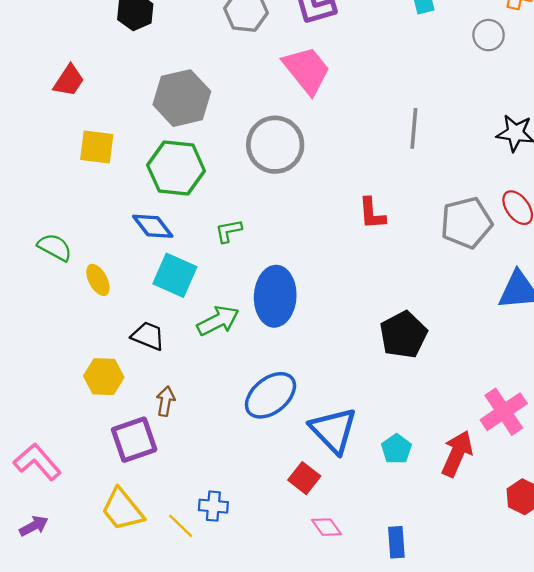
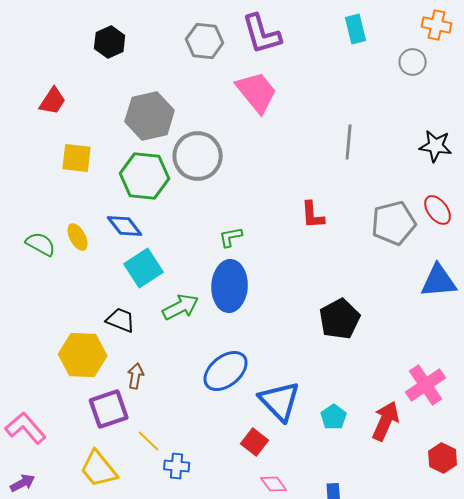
gray circle: (275, 145) -> (198, 156), moved
green L-shape: (229, 231) -> (231, 237), moved
cyan square: (175, 275) -> (144, 268), turned 33
yellow ellipse: (98, 280) -> (78, 237), moved
yellow hexagon: (104, 377) -> (83, 355), size x1.4
yellow line: (181, 526) -> (149, 441), moved

